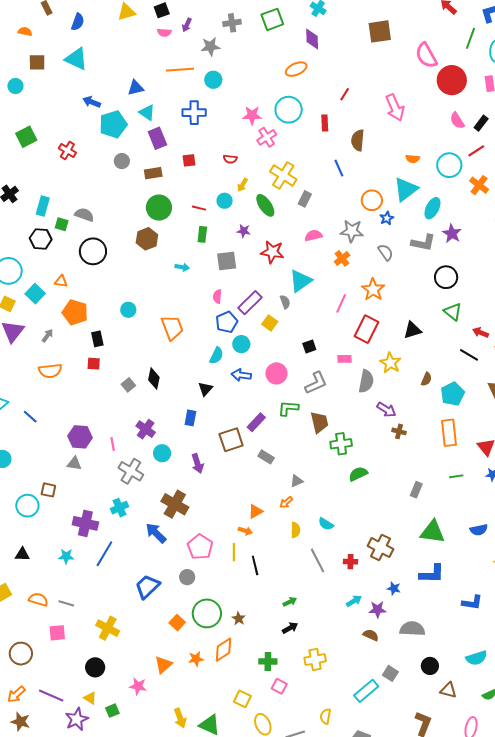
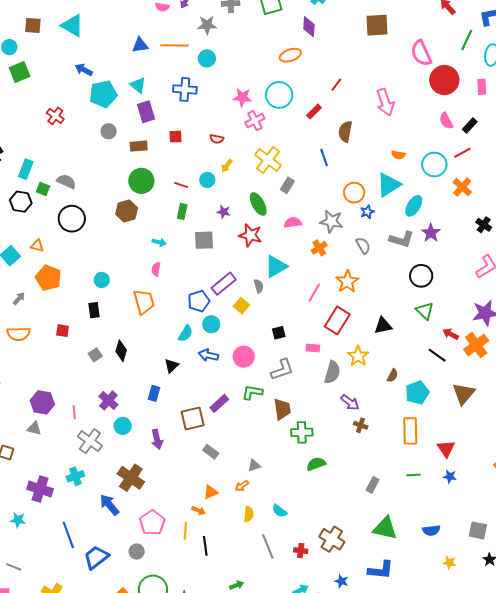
blue triangle: (136, 88) -> (140, 45), moved
red rectangle: (325, 123) -> (314, 111), turned 42
green square: (26, 137) -> (20, 72), moved
green ellipse: (265, 205) -> (258, 204), moved
pink semicircle: (217, 296) -> (156, 269), moved
black rectangle: (97, 339) -> (94, 310), moved
gray rectangle: (266, 457) -> (211, 452), moved
blue line: (104, 554) -> (68, 535), moved, turned -56

